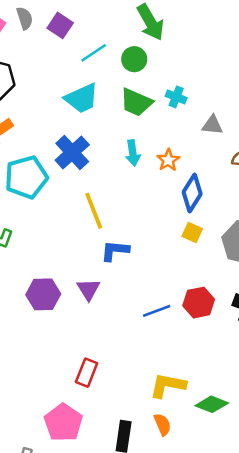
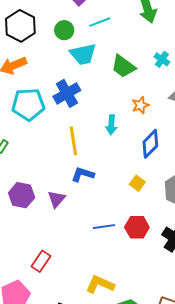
green circle: (134, 59) -> (64, 30), moved
cyan cross: (176, 97) -> (162, 59), moved
cyan arrow: (133, 153) -> (111, 125), moved
orange star: (168, 160) -> (140, 105), moved
yellow square: (192, 232) -> (137, 183), moved

